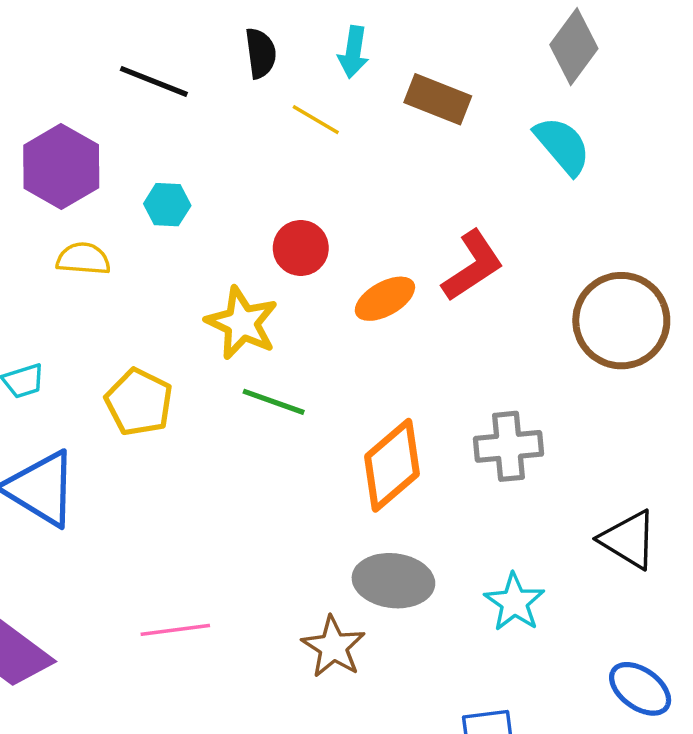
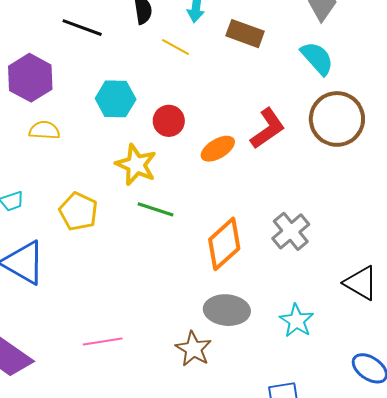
cyan hexagon: (167, 205) -> (116, 99), moved, size x1.5
brown circle: (621, 321) -> (337, 119), moved
gray cross: (509, 446) -> (291, 231), turned -33

